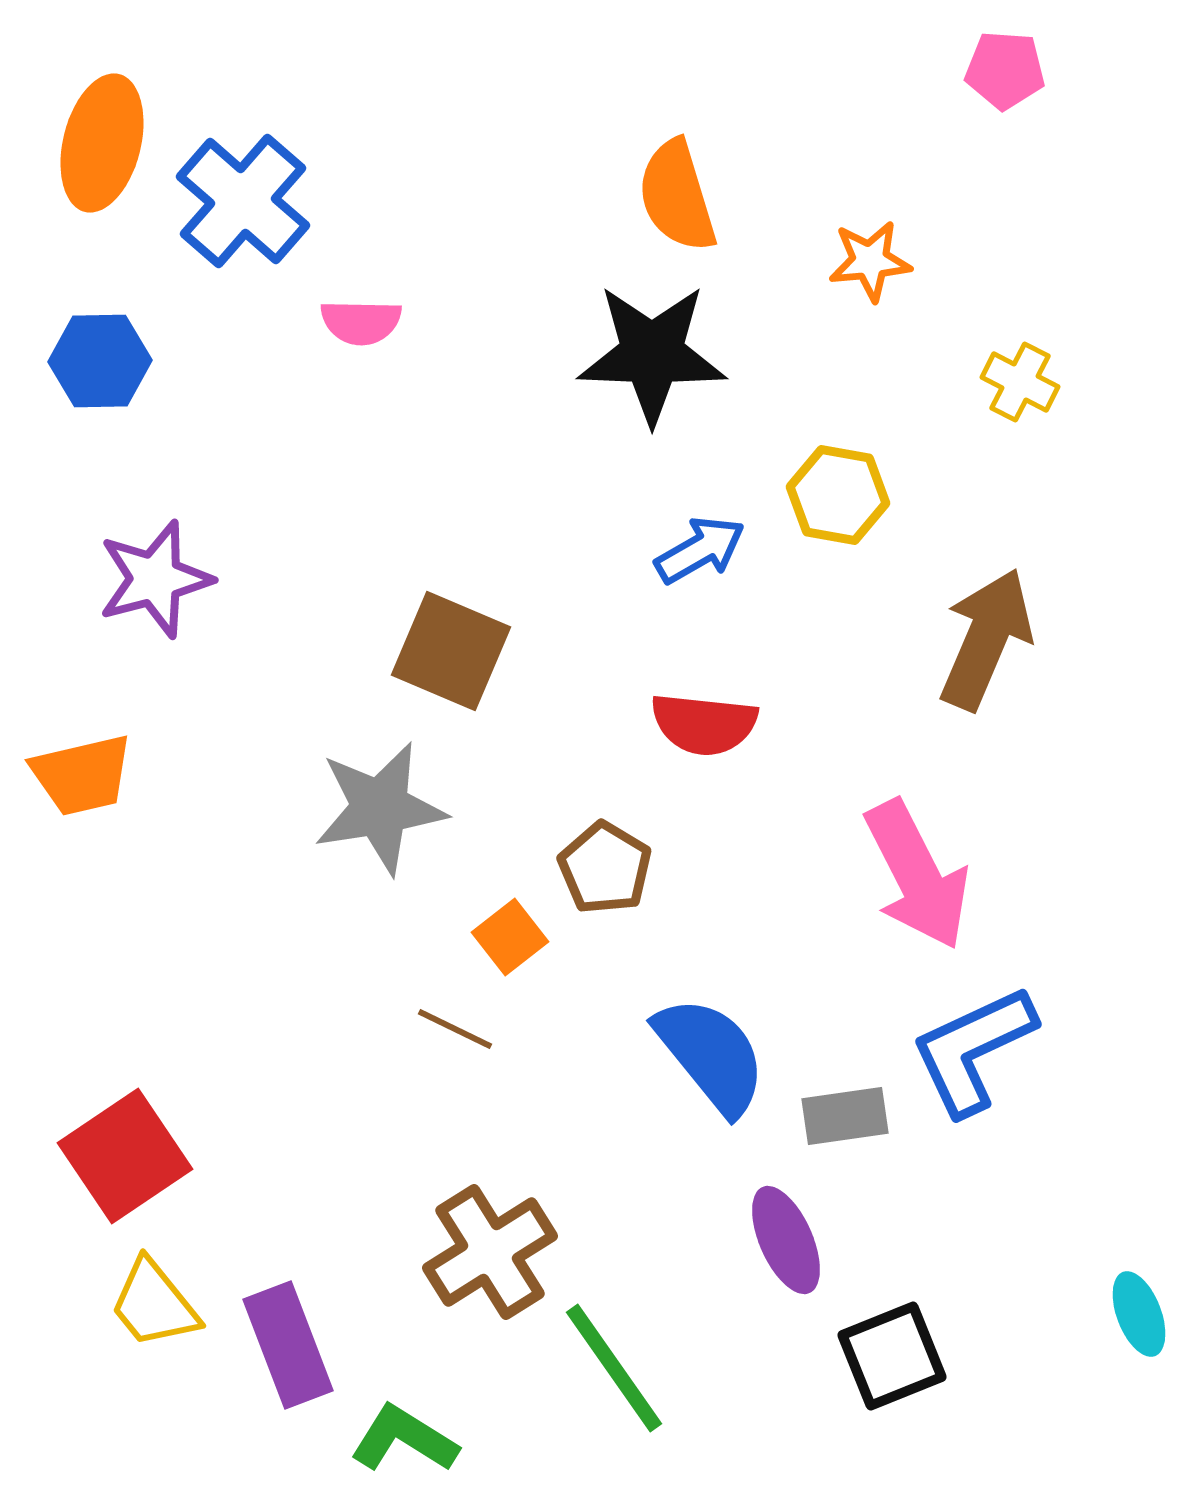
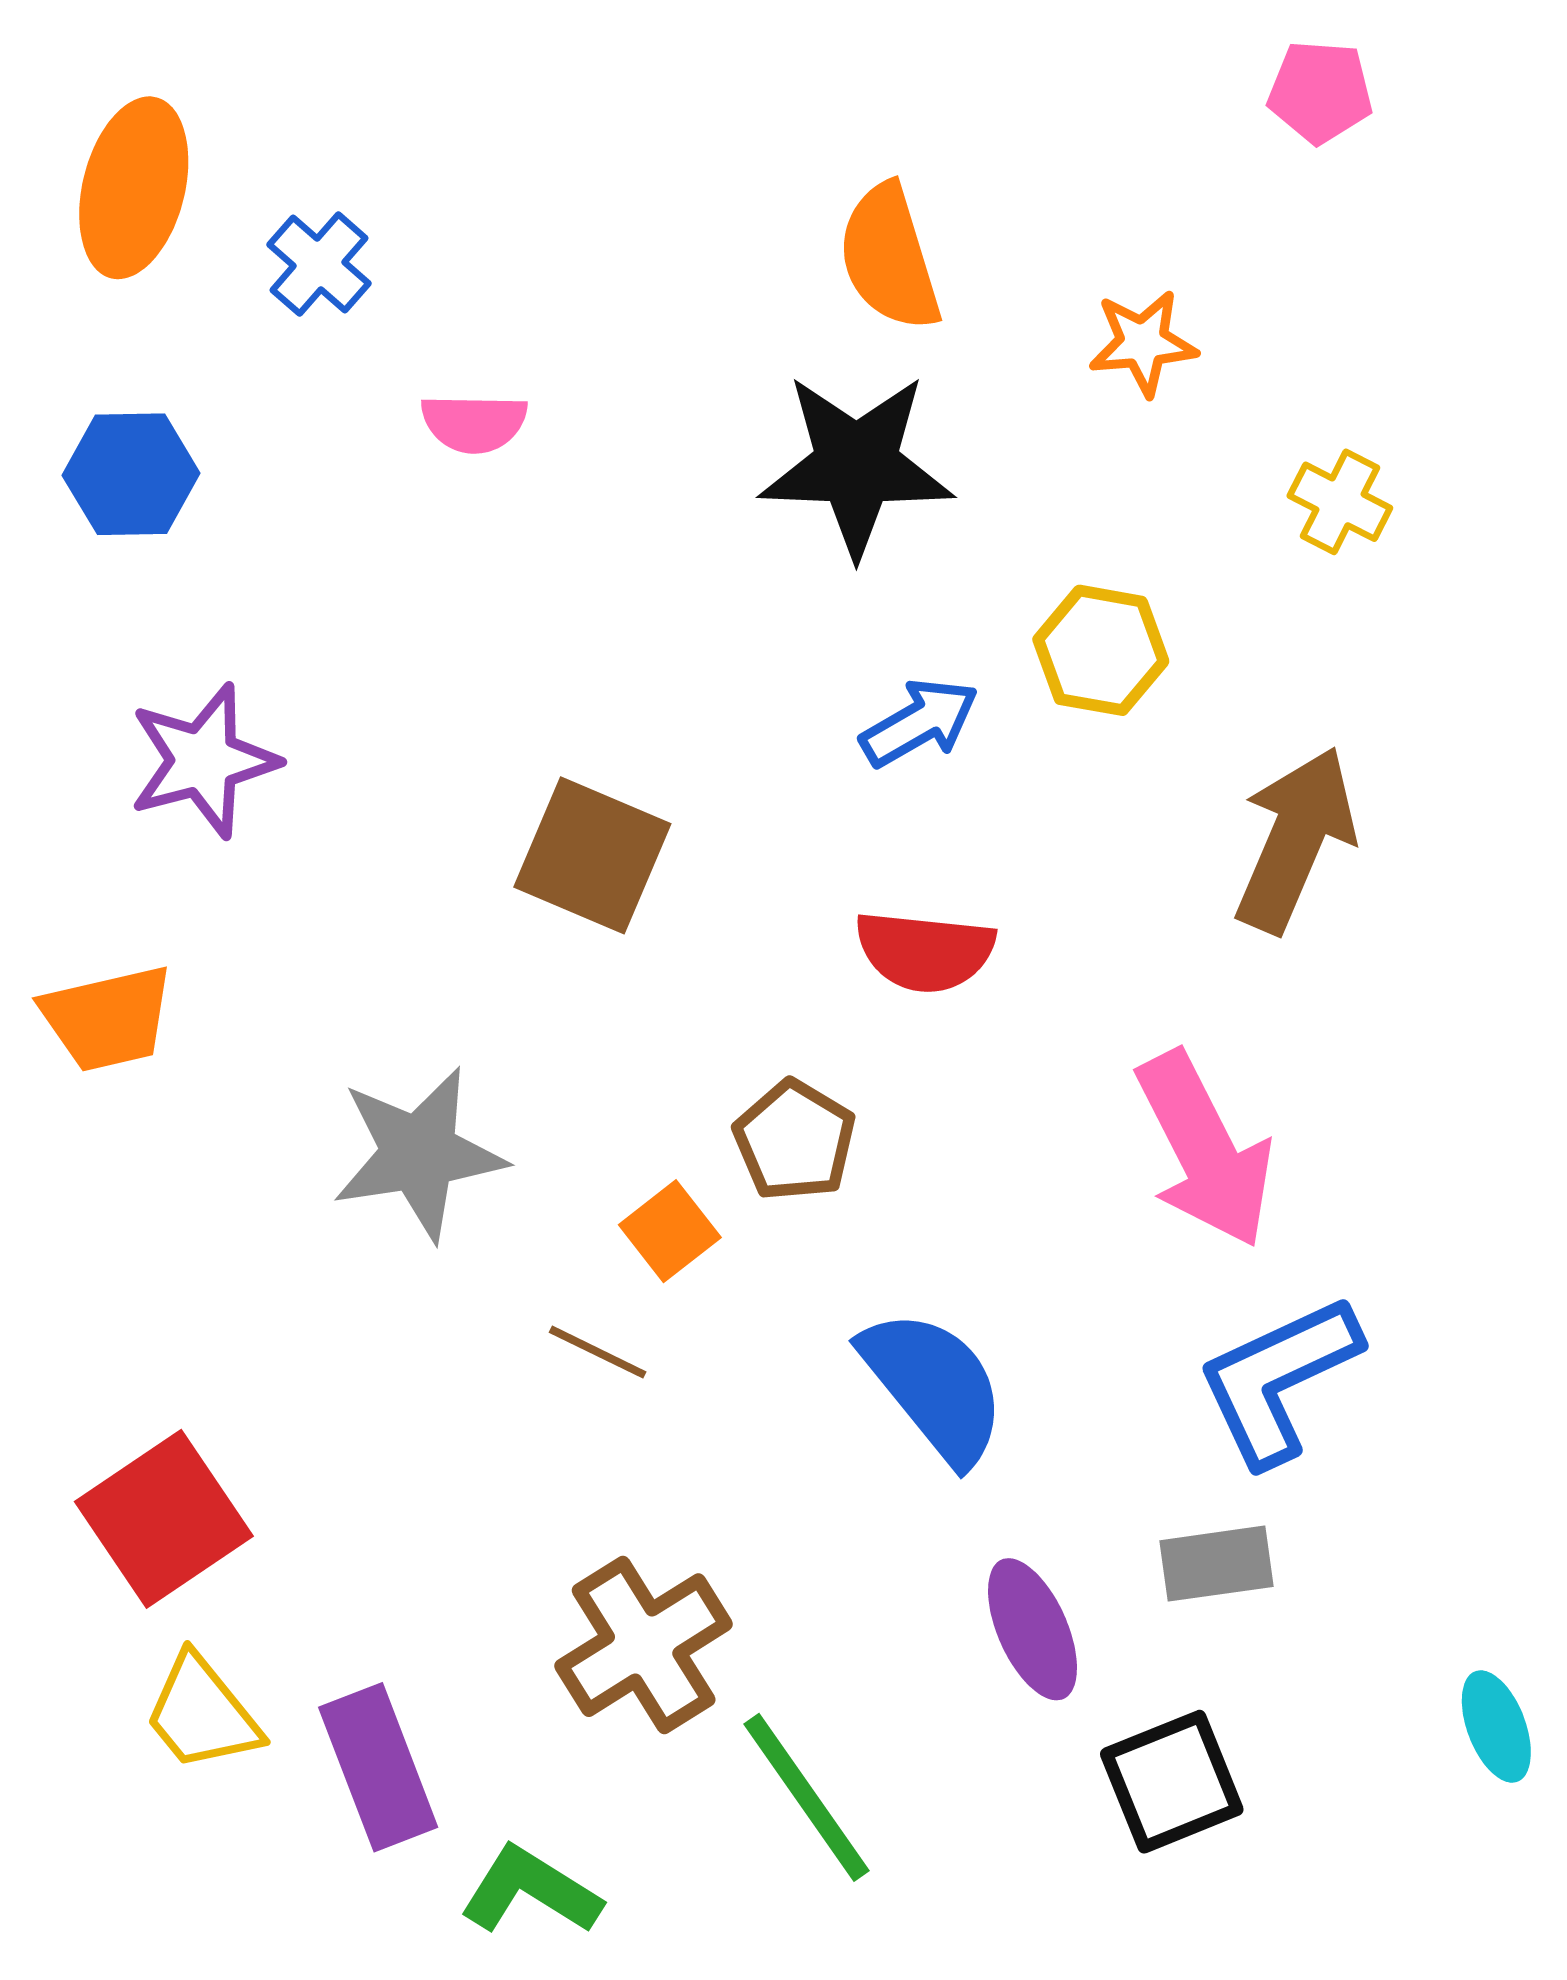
blue cross: (243, 201) -> (319, 264), size x0.6
gray star: (380, 808) -> (419, 1154), moved
gray rectangle: (845, 1116) -> (1216, 1564), moved

